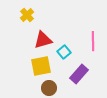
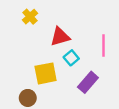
red triangle: (43, 40) -> (60, 37), moved
brown circle: (49, 88) -> (28, 98), moved

